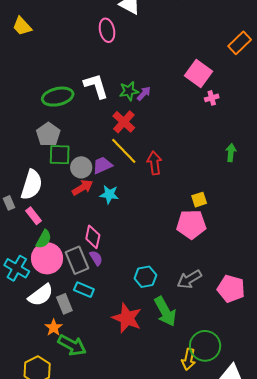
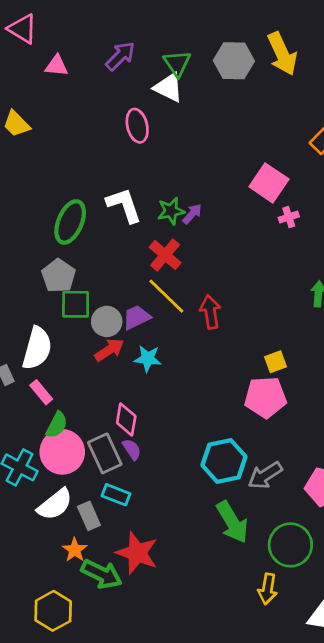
green ellipse: (58, 97) -> (70, 222), turned -52
cyan hexagon: (145, 277) -> (224, 461), moved, size x1.4
red star: (127, 318) -> (137, 553), moved
green circle: (205, 346) -> (290, 545), moved

